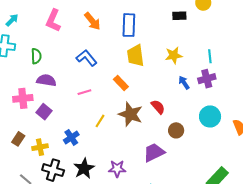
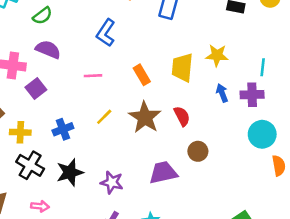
green semicircle: (36, 56) -> (42, 16), turned 42
yellow trapezoid: (136, 56) -> (182, 67), moved
blue L-shape: (87, 58) -> (106, 33), turned -120
cyan circle: (210, 116) -> (262, 134), moved

